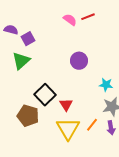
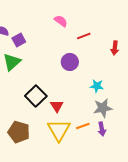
red line: (88, 17) -> (84, 36), moved
brown pentagon: (28, 116) -> (19, 132), moved
orange line: (92, 125) -> (83, 126), turned 32

